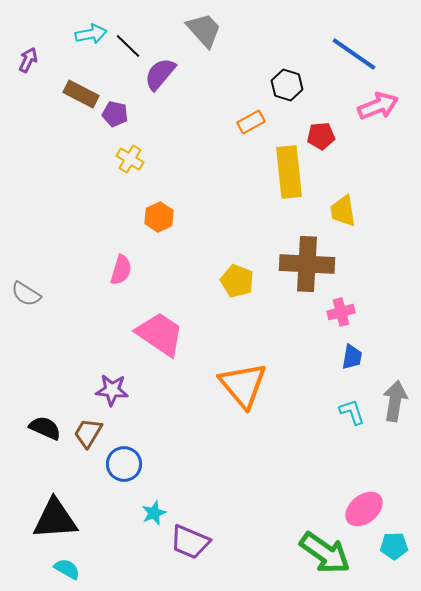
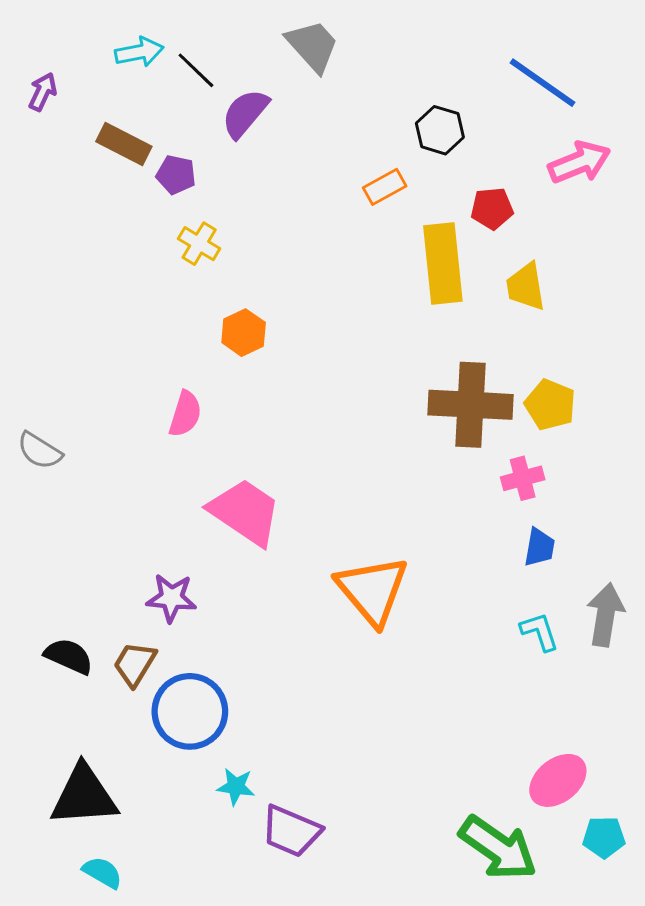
yellow trapezoid: (343, 211) -> (526, 287), moved
yellow pentagon: (237, 281) -> (550, 405), moved
blue circle: (124, 464) -> (190, 711), size x1.4
cyan star: (154, 513) -> (236, 787), turned 30

